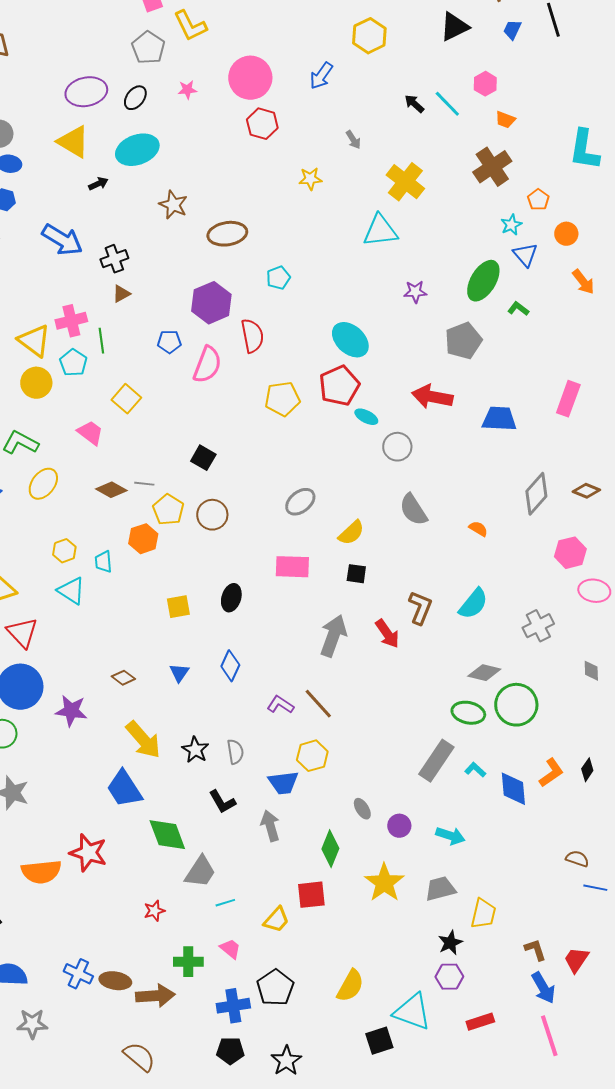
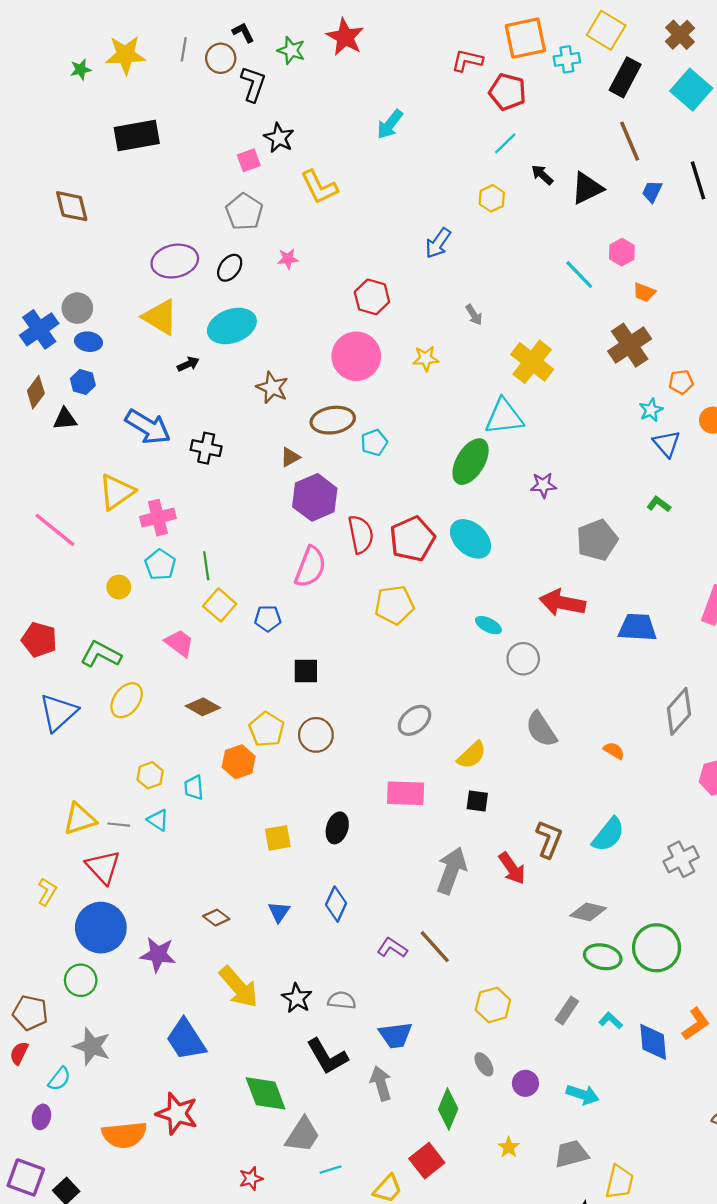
yellow L-shape: (190, 26) -> (319, 187), moved
yellow hexagon: (369, 36) -> (492, 198), size x0.7
pink circle: (250, 78) -> (356, 356), moved
black arrow: (414, 104) -> (542, 175), moved
orange pentagon: (538, 200) -> (681, 382), turned 30
black cross: (114, 259) -> (206, 448), turned 32
cyan pentagon: (278, 278) -> (374, 443), moved
green ellipse: (483, 281) -> (471, 462), moved
brown triangle: (121, 294) -> (290, 457), moved
yellow triangle: (34, 341) -> (117, 492), moved, turned 48
green line: (101, 341) -> (206, 566), moved
blue pentagon: (169, 342) -> (268, 618), moved
yellow circle: (36, 383) -> (119, 587), size x0.7
red pentagon: (339, 386) -> (412, 539), moved
black square: (203, 458) -> (306, 671), turned -30
gray line: (144, 484) -> (119, 825), moved
cyan triangle: (71, 591) -> (158, 820), size x0.7
gray diamond: (484, 673) -> (588, 912), moved
gray semicircle: (235, 752) -> (342, 1000), turned -75
yellow hexagon: (312, 756) -> (493, 1005), moved
gray rectangle: (436, 761) -> (567, 1011), size x0.6
blue trapezoid: (124, 789) -> (186, 1040), moved
black L-shape: (222, 802) -> (327, 1056), size x1.4
yellow star: (384, 883) -> (509, 1147), size x0.5
red square: (311, 895) -> (427, 1161), turned -32

